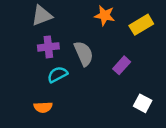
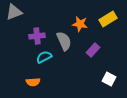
gray triangle: (42, 16) -> (14, 12), moved
orange star: (105, 16) -> (80, 24), moved

